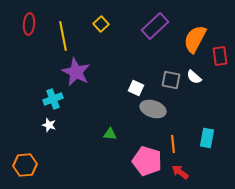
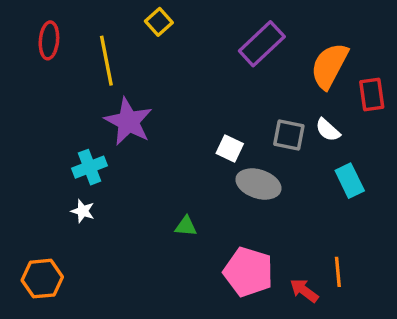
yellow square: (101, 24) -> (159, 22), moved
cyan rectangle: (207, 138) -> (350, 181), moved, turned -36
orange line: (173, 144) -> (338, 272), moved

